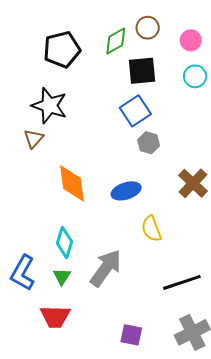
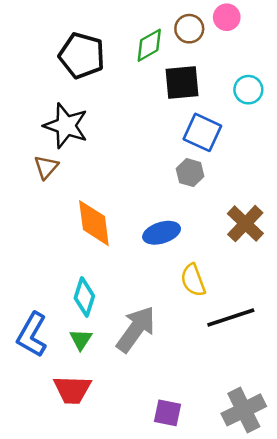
pink circle: (191, 40) -> (227, 17), moved
black pentagon: (62, 49) -> (82, 56), turned 30
blue square: (135, 111) -> (202, 132), moved, turned -32
black line: (182, 282) -> (231, 317), moved

